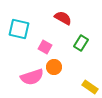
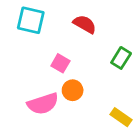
cyan square: (19, 29) -> (31, 20), moved
green rectangle: (81, 43) -> (121, 58), moved

